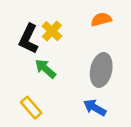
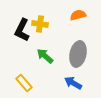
yellow cross: (52, 31) -> (40, 24), turned -35
green arrow: (45, 69) -> (45, 56), moved

